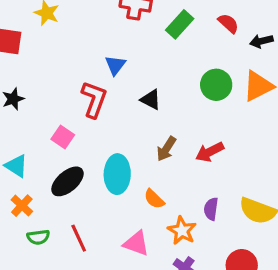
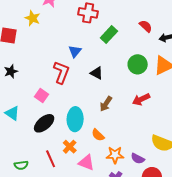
green rectangle: (180, 24) -> (109, 34), moved
red arrow: (210, 152) -> (141, 99), moved
orange cross: (22, 206) -> (70, 147), moved
purple semicircle: (211, 209) -> (138, 159), moved, turned -72
orange star: (182, 231) -> (115, 155), turned -30
green semicircle: (38, 237) -> (21, 165), moved

